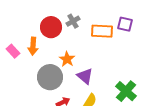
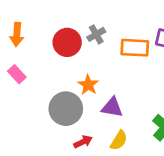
orange arrow: (33, 46) -> (17, 34), moved
purple triangle: (85, 76) -> (112, 107), turned -30

